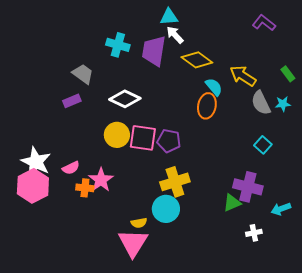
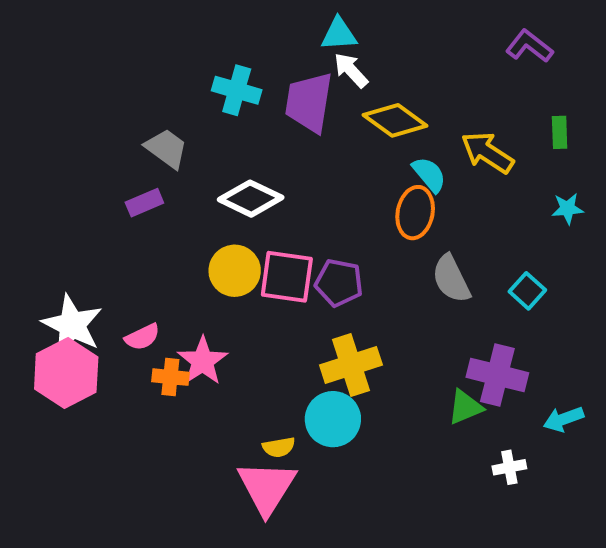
green rectangle: (288, 74) -> (560, 132), moved, turned 35
gray semicircle: (261, 103) -> (451, 279), moved

